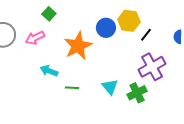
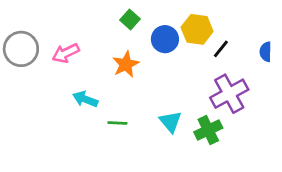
green square: (49, 14) -> (130, 20), moved
orange star: (78, 46) -> (126, 64), size x0.7

